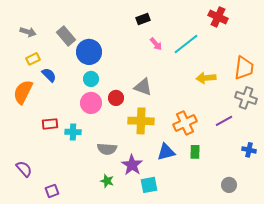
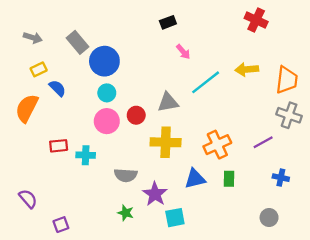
cyan line: (186, 44) -> (206, 82), moved
yellow arrow: (206, 78) -> (247, 69), moved
gray triangle: (143, 87) -> (168, 102), turned -30
blue cross: (249, 150) -> (281, 178), moved

